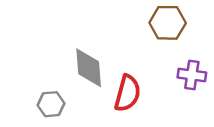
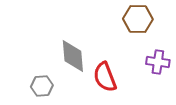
red semicircle: (127, 93) -> (105, 77), turned 144

